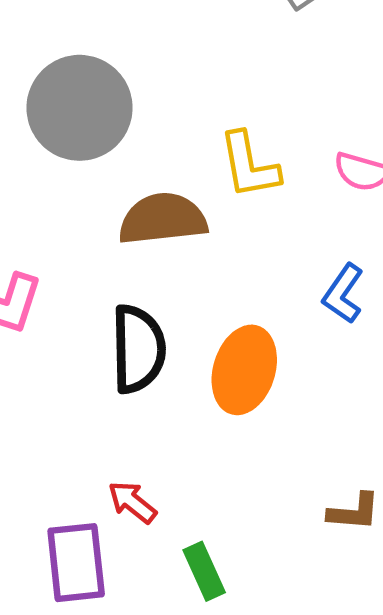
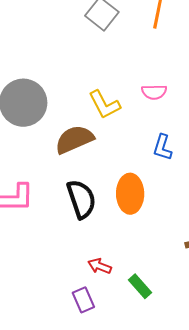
purple rectangle: (76, 563) -> (83, 300), size x0.7

